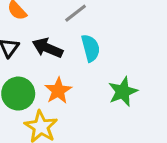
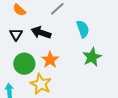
cyan semicircle: (91, 48) -> (83, 29), moved

